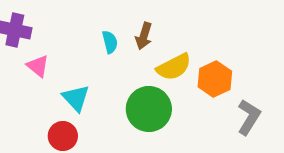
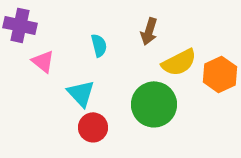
cyan semicircle: (110, 42) -> (99, 45), moved
red circle: (63, 136) -> (93, 127), moved

